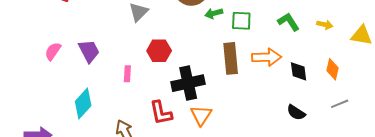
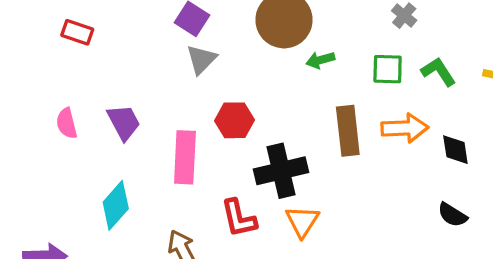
green square: (241, 21) -> (388, 69), moved
pink semicircle: (53, 51) -> (67, 123), turned -48
pink rectangle: (127, 74) -> (185, 157), size x2.0

